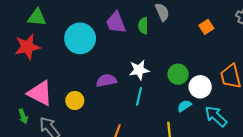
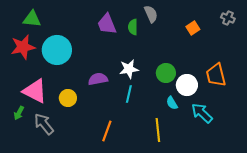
cyan circle: (80, 38) -> (57, 50), moved
cyan semicircle: (184, 106) -> (172, 103), turned -88
green arrow: (23, 116) -> (19, 113), turned 48

